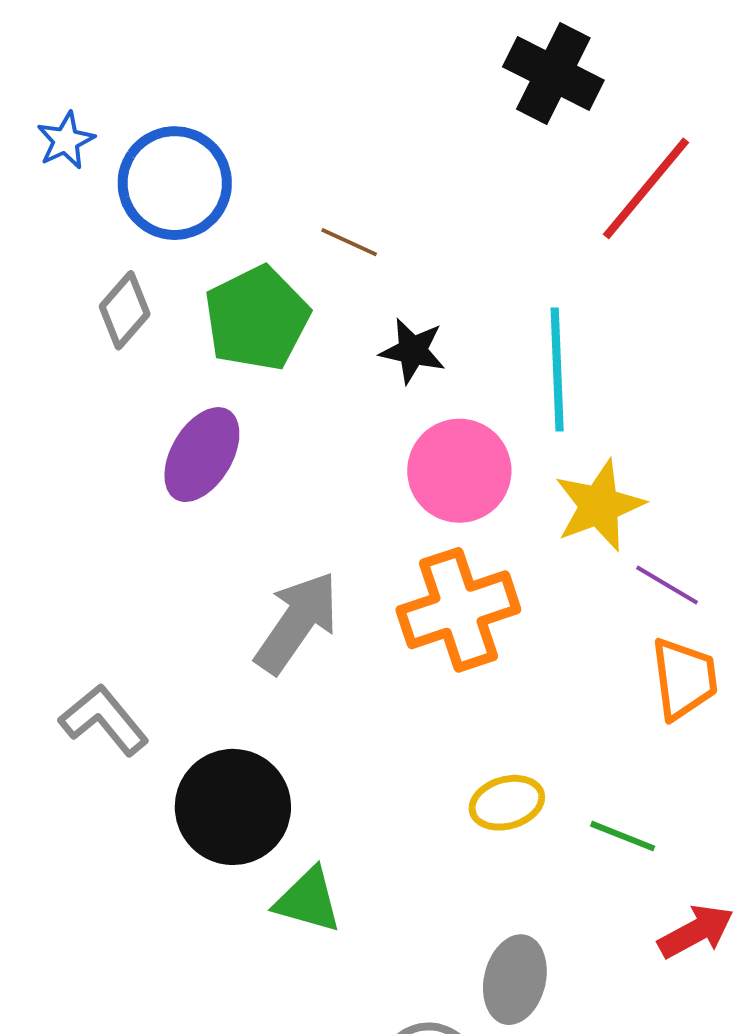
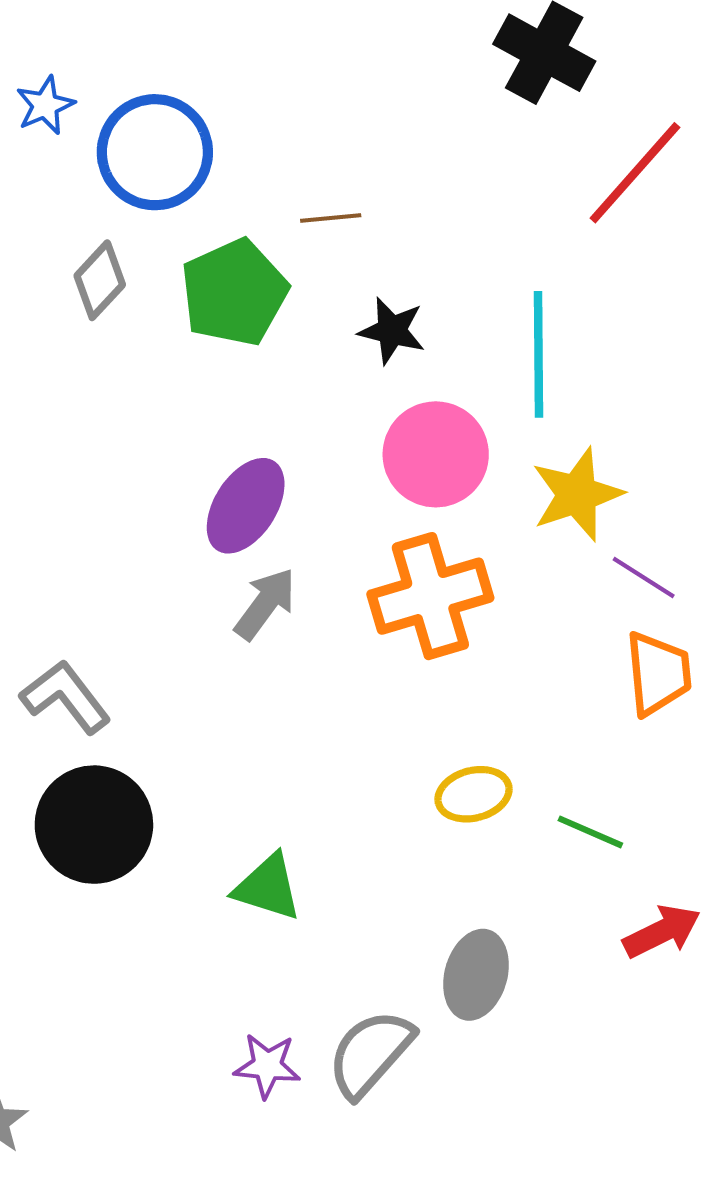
brown line: (349, 242) -> (331, 218), turned -32
purple ellipse: (202, 455) -> (246, 506), moved
gray arrow: (297, 622) -> (265, 604), size x0.7
black circle: (233, 807) -> (94, 825), moved

